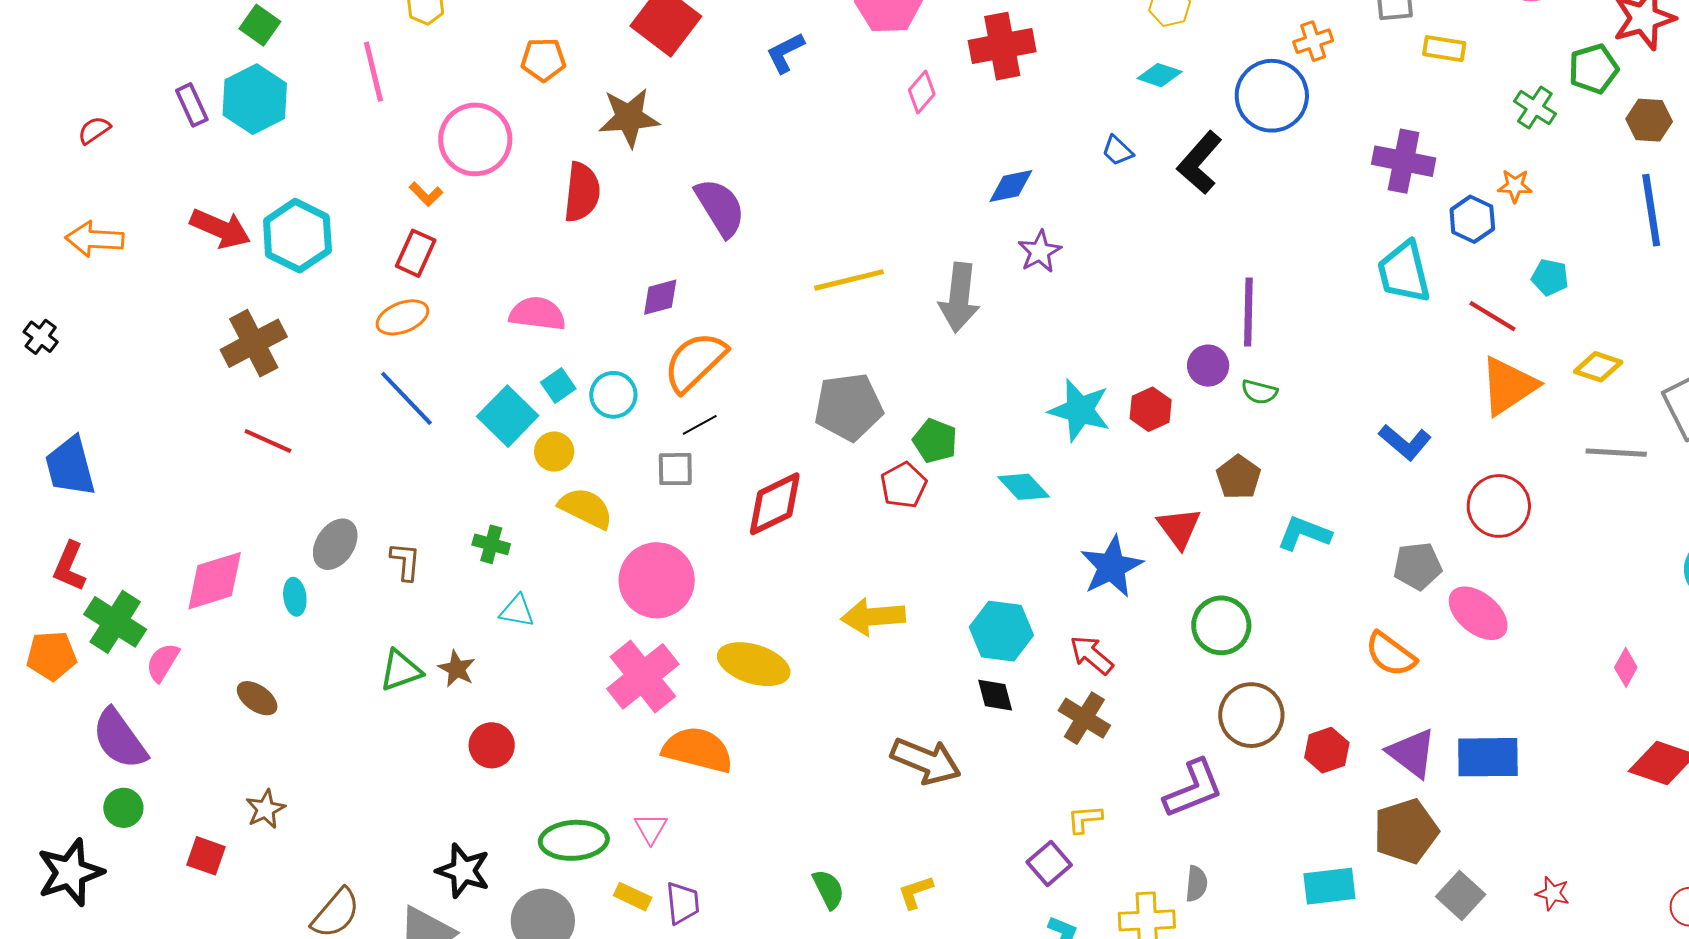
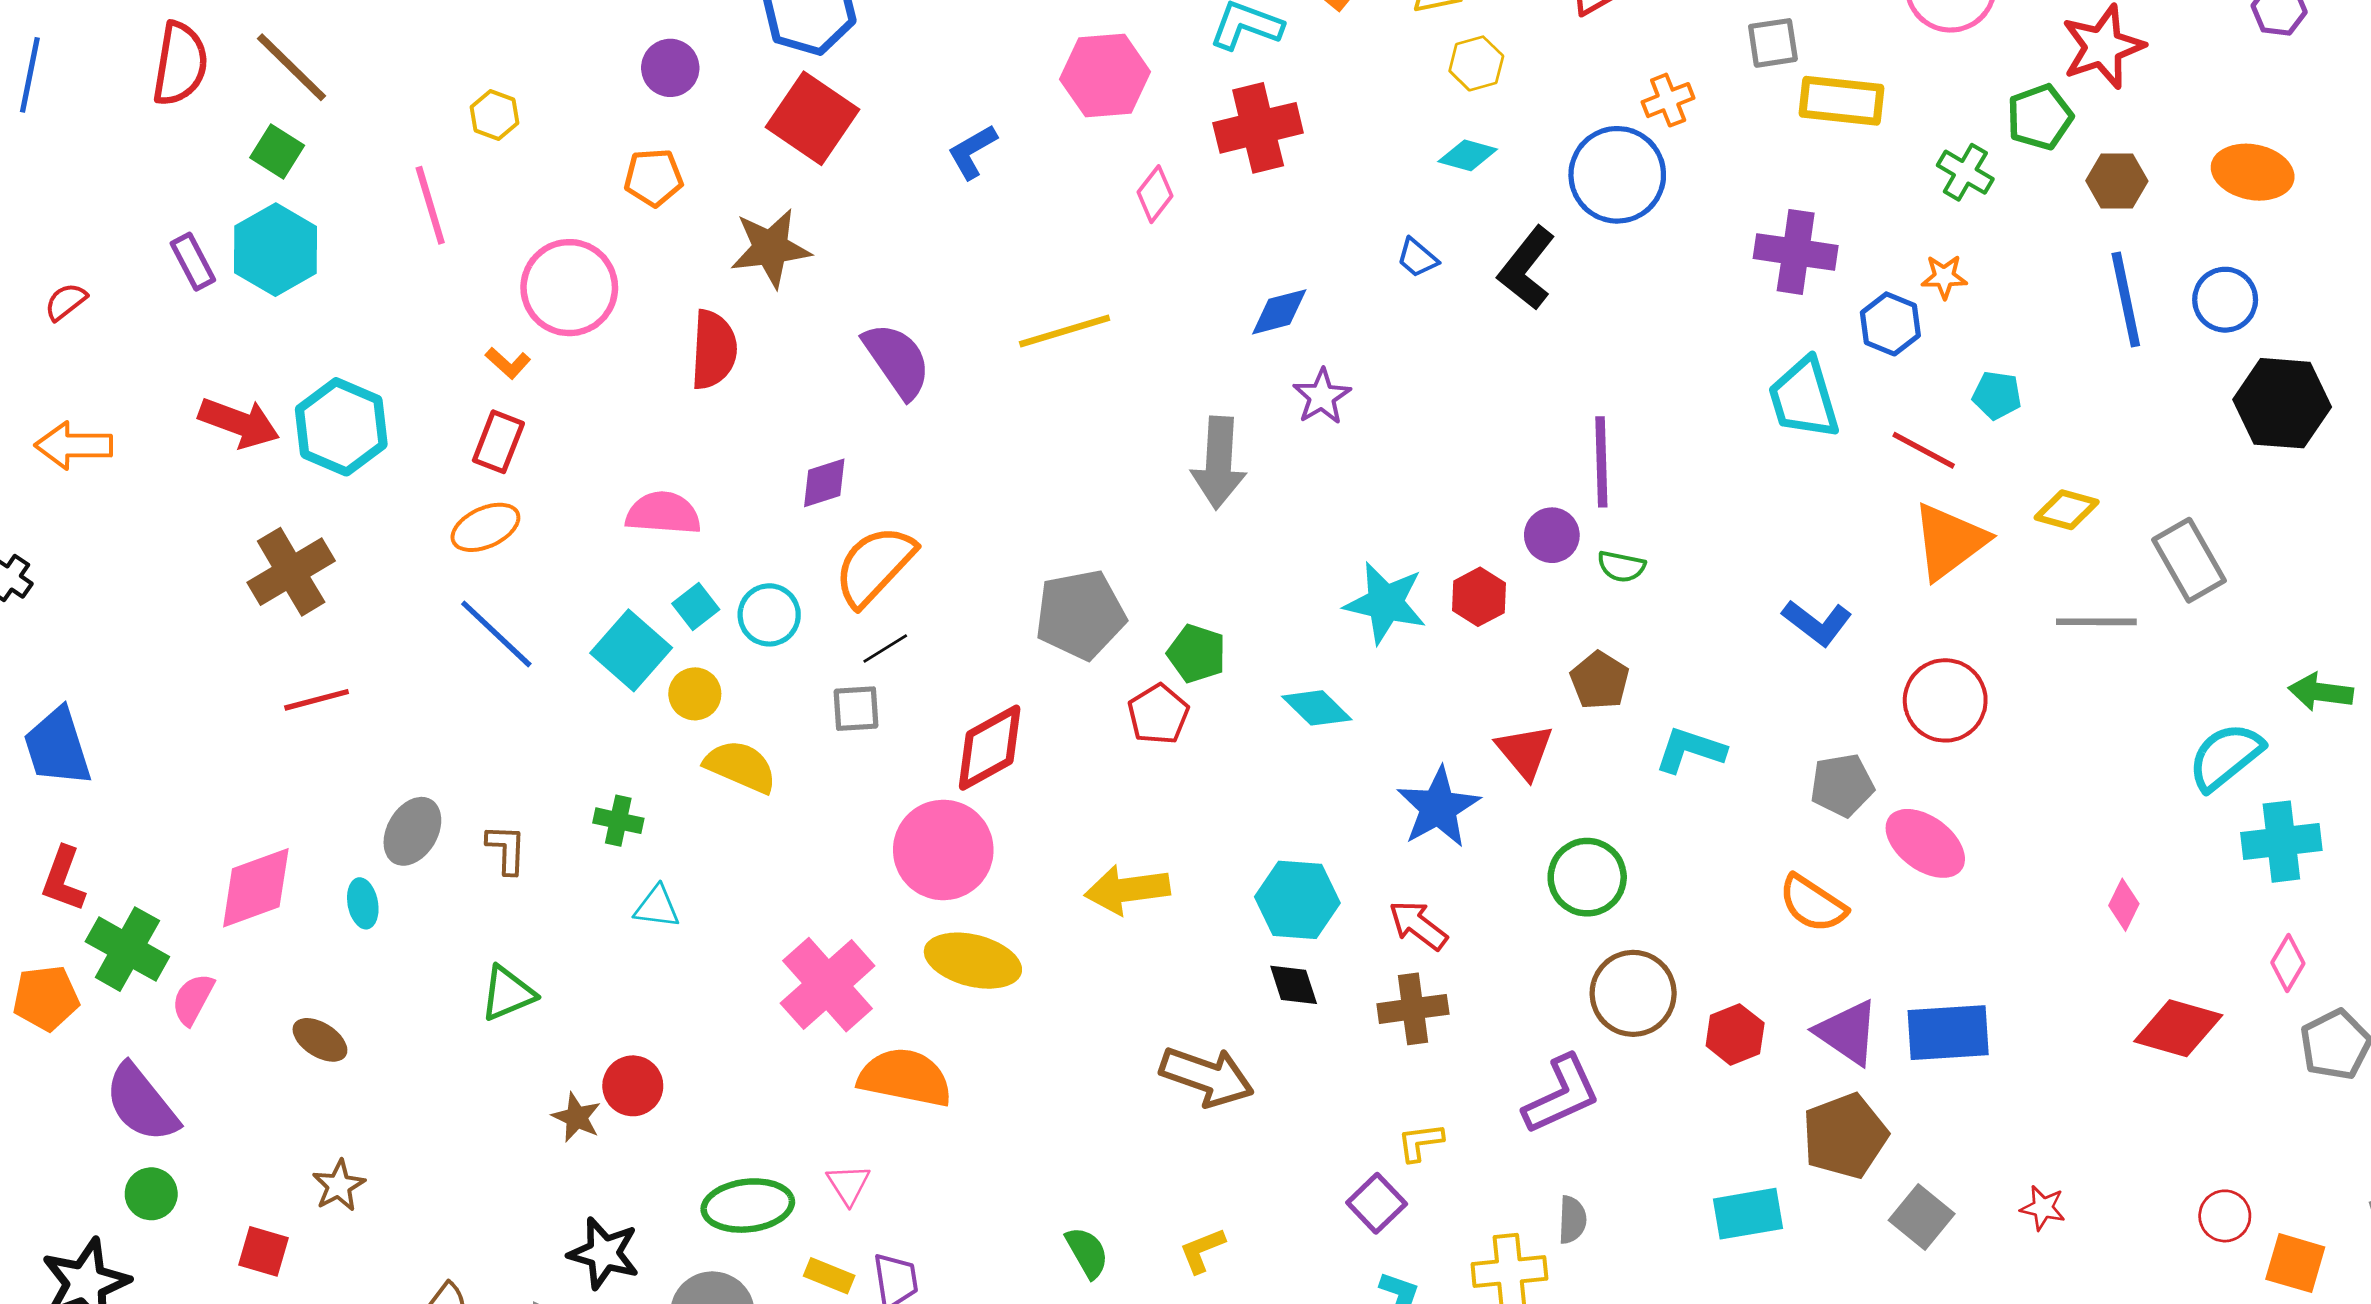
yellow rectangle: (1444, 49) -> (1842, 101), size x1.5
yellow line: (849, 280) -> (1065, 331), moved
red line: (268, 441) -> (317, 700), turned -36
pink circle: (657, 580) -> (943, 850), moved
brown star: (457, 669) -> (577, 1117), moved
brown cross: (1084, 718) -> (1413, 1009), turned -36

